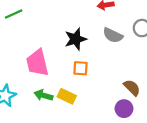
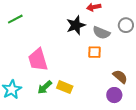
black star: (76, 39) -> (76, 25), moved
orange square: (81, 68) -> (95, 52), moved
green arrow: (43, 95) -> (45, 87), turned -56

